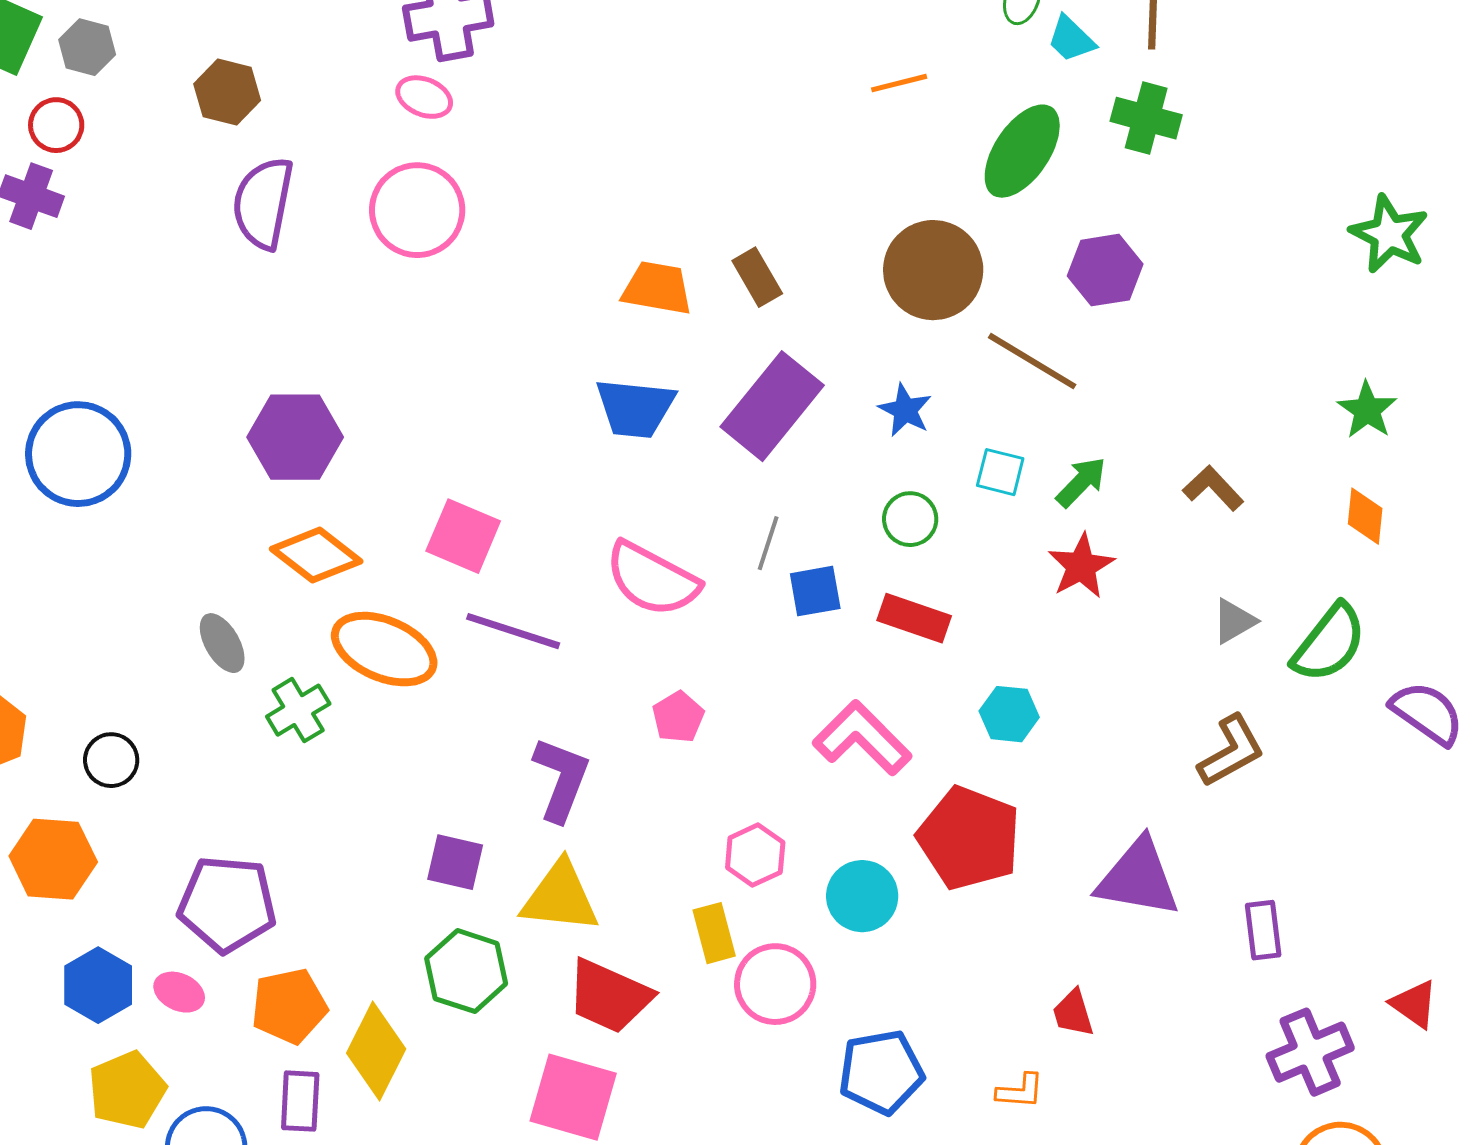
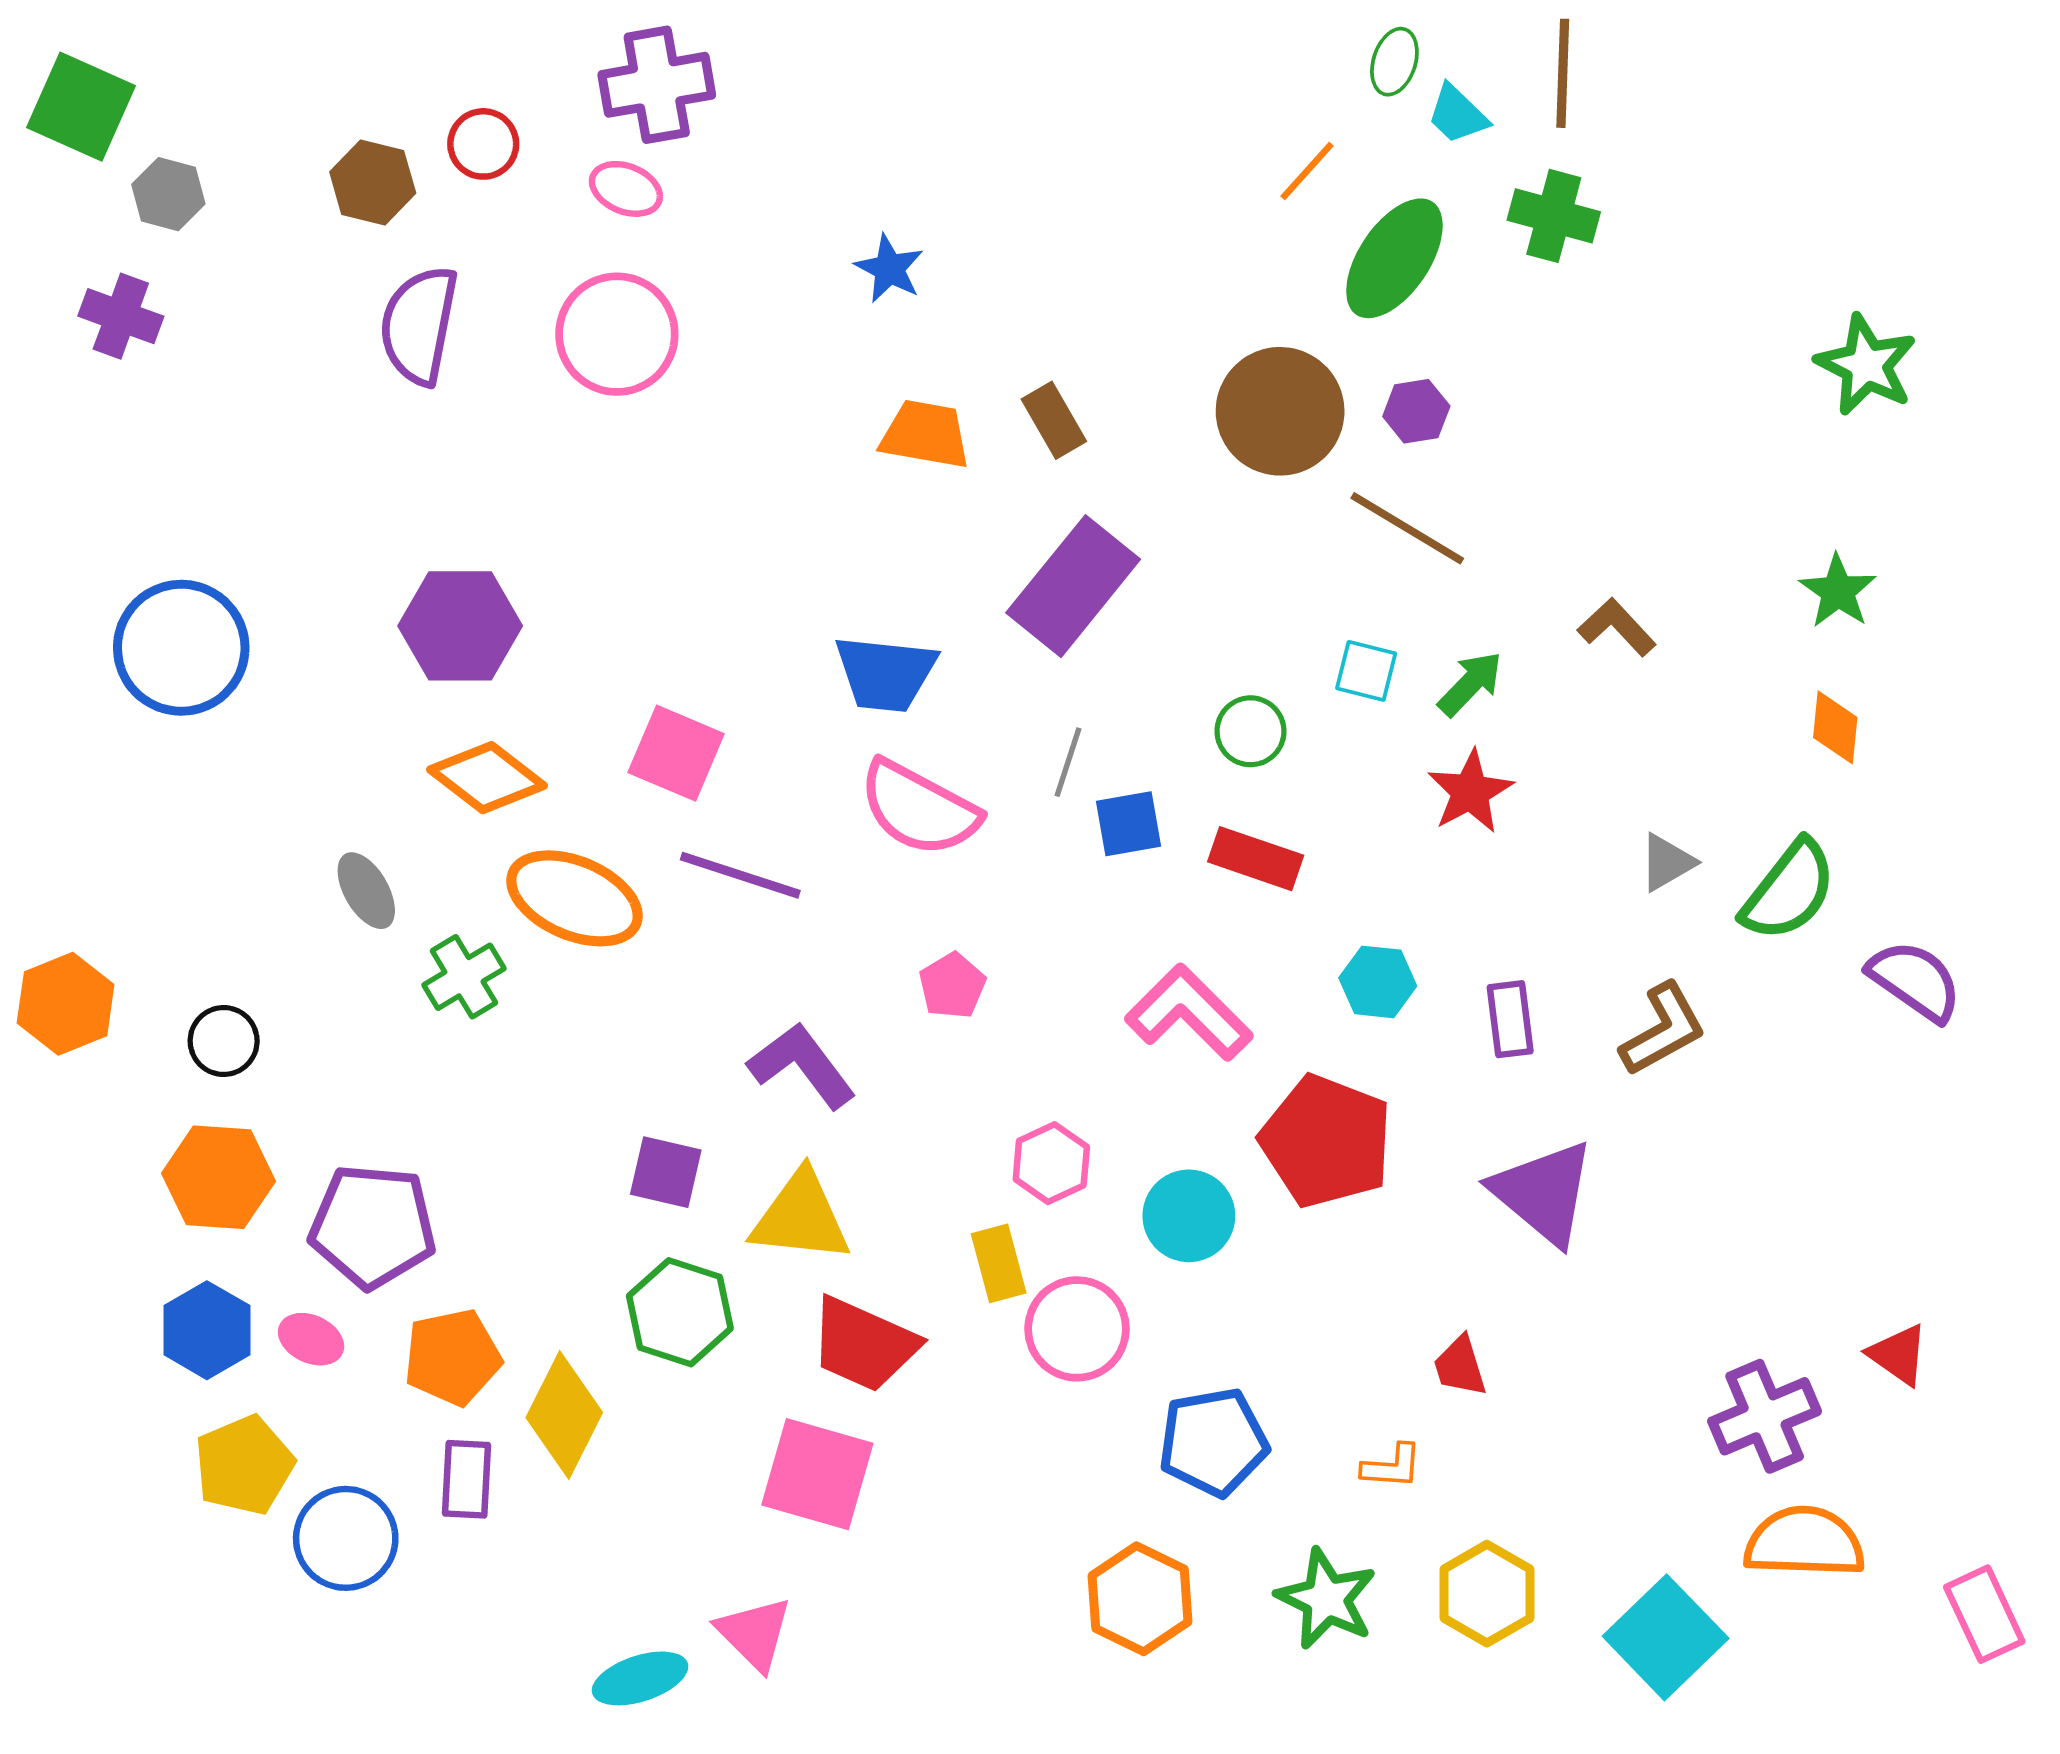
gray hexagon: (87, 47) -> (168, 194), moved
orange line: (899, 83) -> (1307, 171), moved, turned -34
red circle: (56, 125) -> (483, 144), moved
purple hexagon: (1105, 270) -> (1416, 411), moved, size x0.7
blue trapezoid: (635, 408) -> (886, 673), moved
blue star: (905, 410) -> (889, 269), moved
brown L-shape: (1213, 488) -> (1617, 627), moved
purple L-shape: (561, 779) -> (802, 1065), turned -58
orange hexagon: (53, 859) -> (218, 1177), moved
purple triangle: (1138, 878) -> (1544, 1193), turned 30
purple rectangle: (1263, 930) -> (1510, 1019), moved

